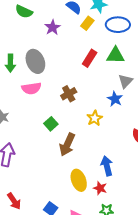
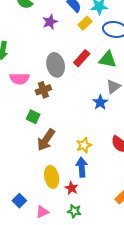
gray ellipse: (35, 61) -> (56, 65), moved
brown cross: (69, 94) -> (43, 90), moved
yellow star: (95, 118) -> (84, 145), moved
green square: (51, 124) -> (33, 117), turned -32

